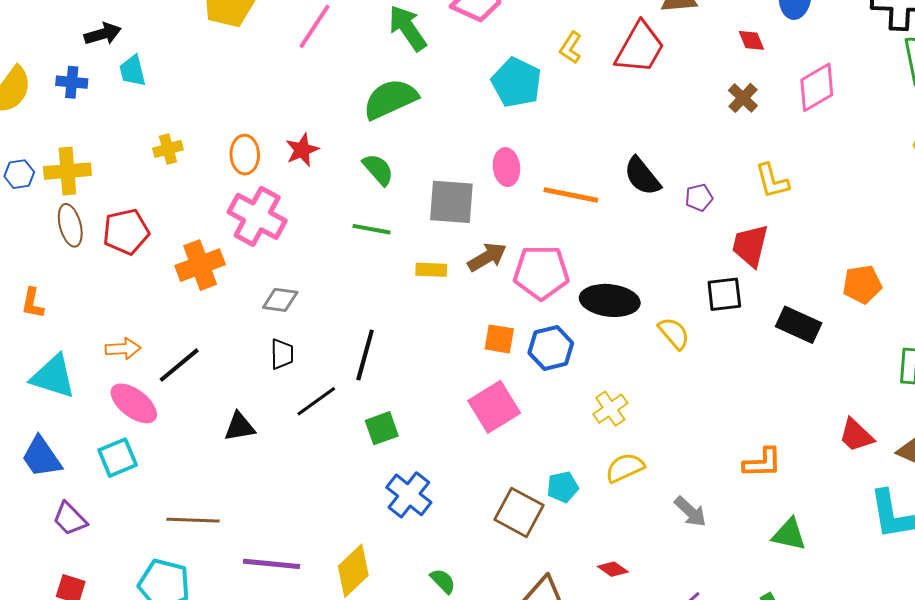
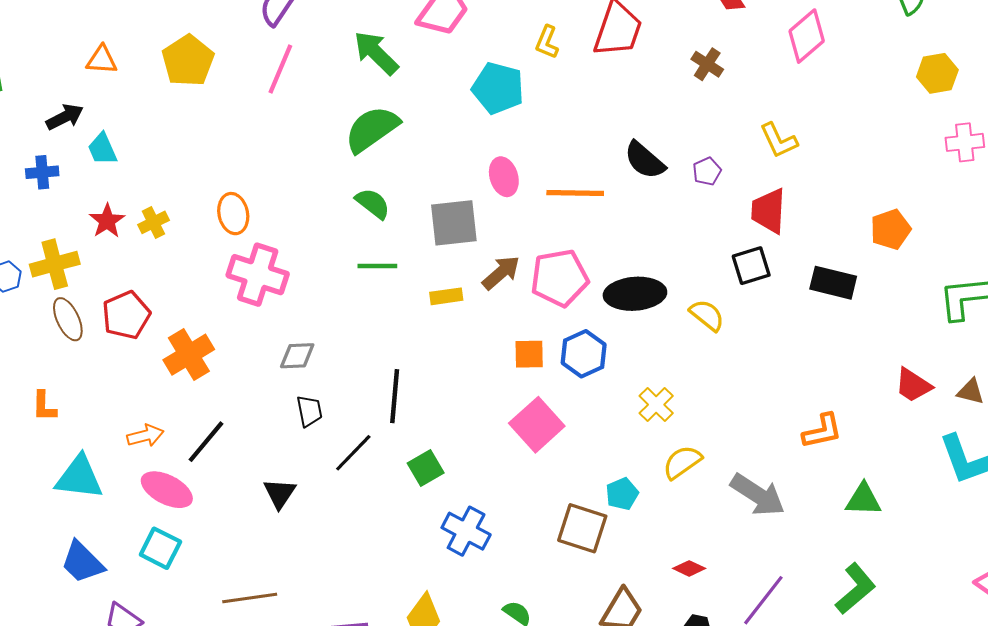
brown cross: (743, 98) -> (707, 64), moved
red star: (302, 150) -> (107, 221), moved
orange cross: (200, 265) -> (189, 355), moved
black triangle: (240, 427) -> (280, 493), turned -36
cyan square: (118, 458) -> (160, 548), turned -30
gray arrow: (690, 512) -> (758, 495), size x1.5

